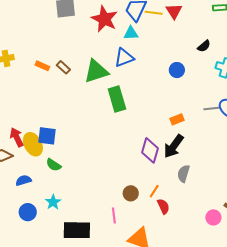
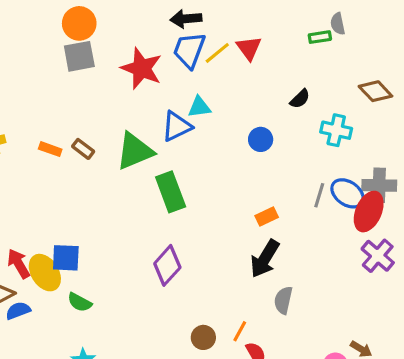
yellow line: (154, 13) -> (217, 53), turned -42
cyan triangle: (131, 33) -> (199, 107), moved
gray line: (212, 108) -> (319, 195), turned -63
purple diamond: (150, 150) -> (167, 265), moved, turned 30
blue semicircle: (24, 180) -> (18, 311), moved

